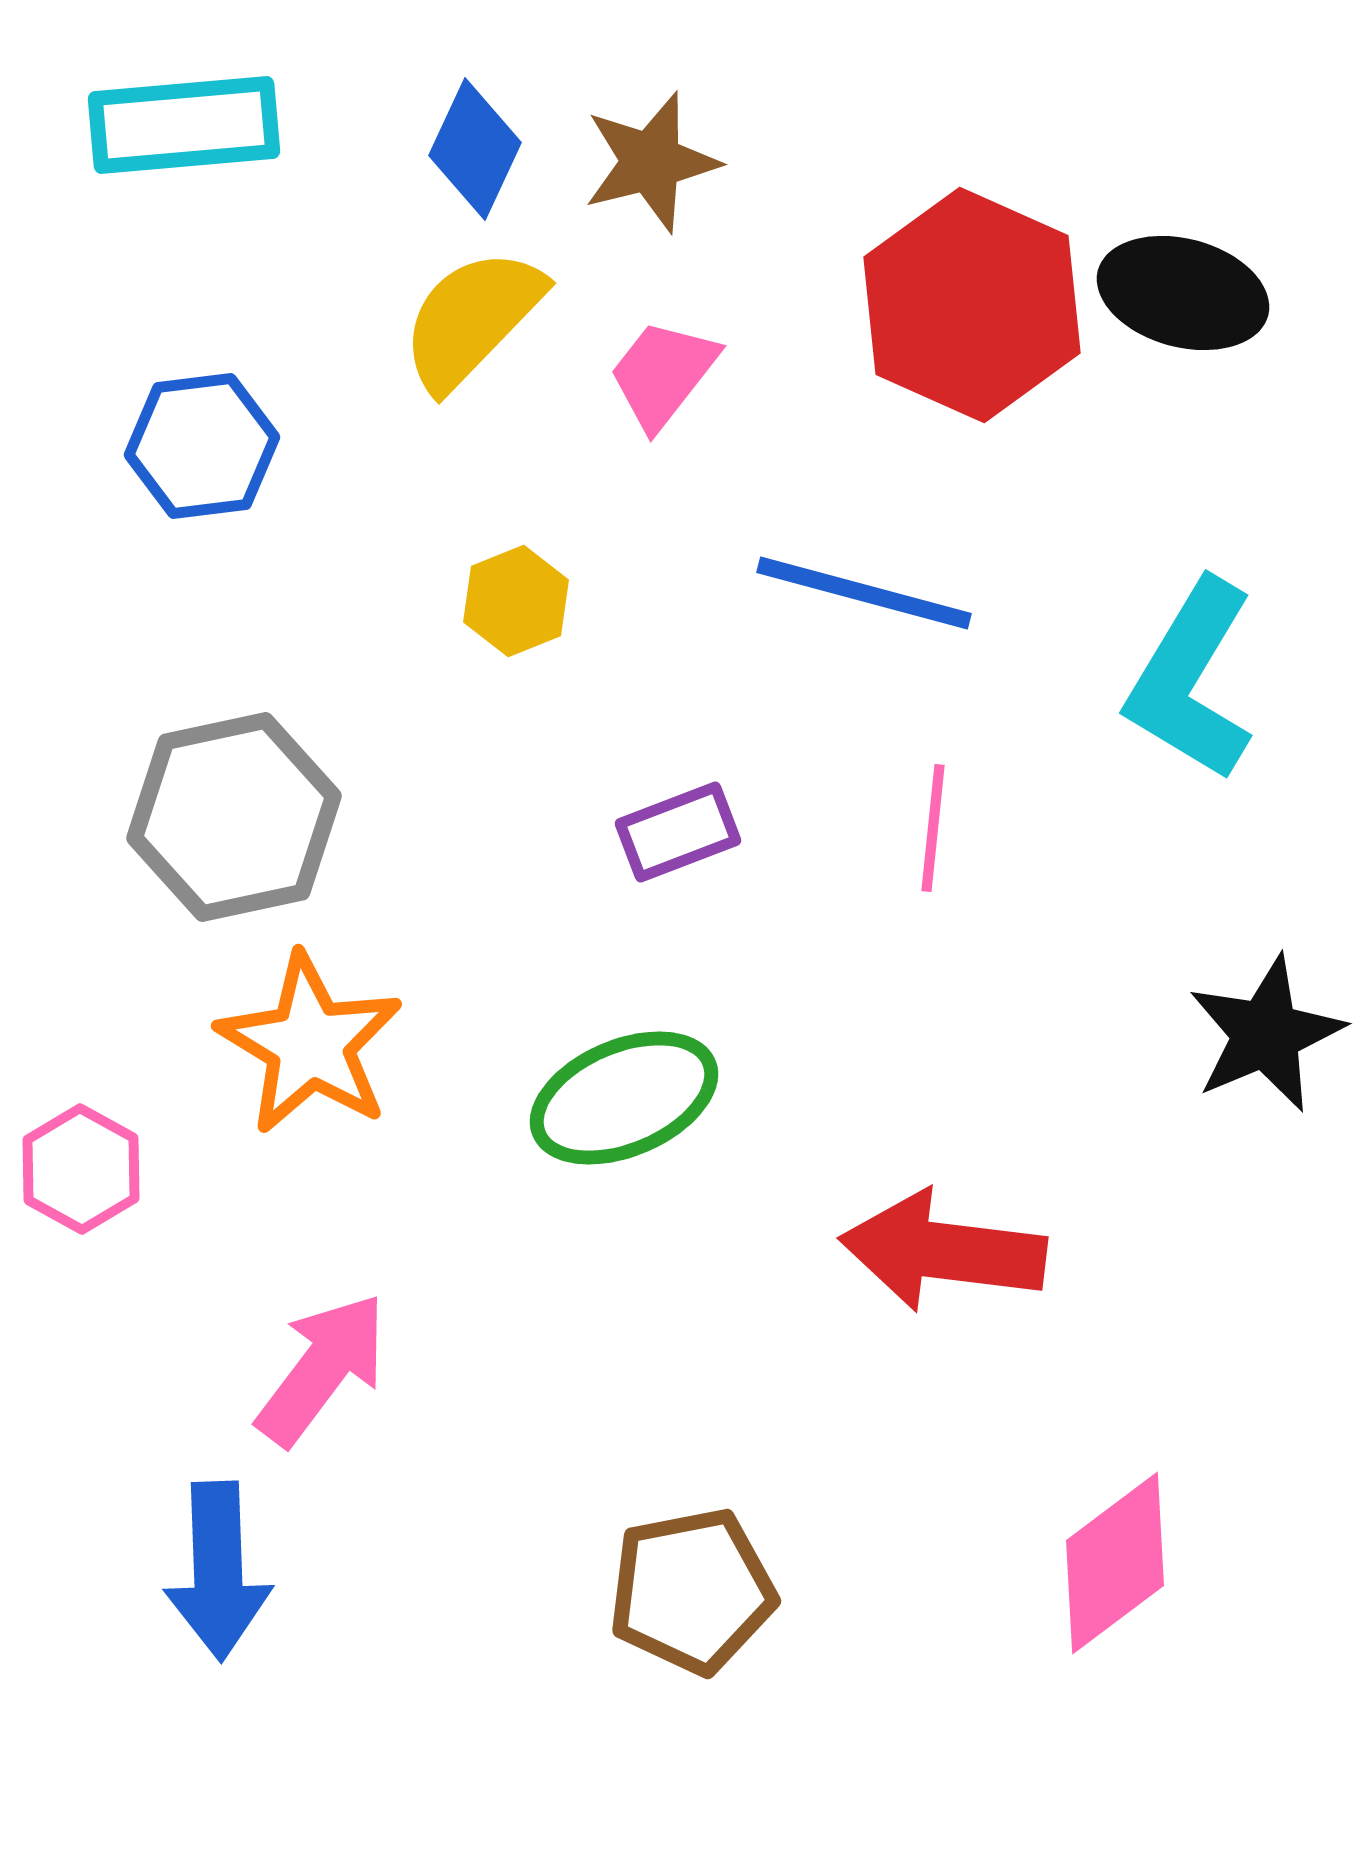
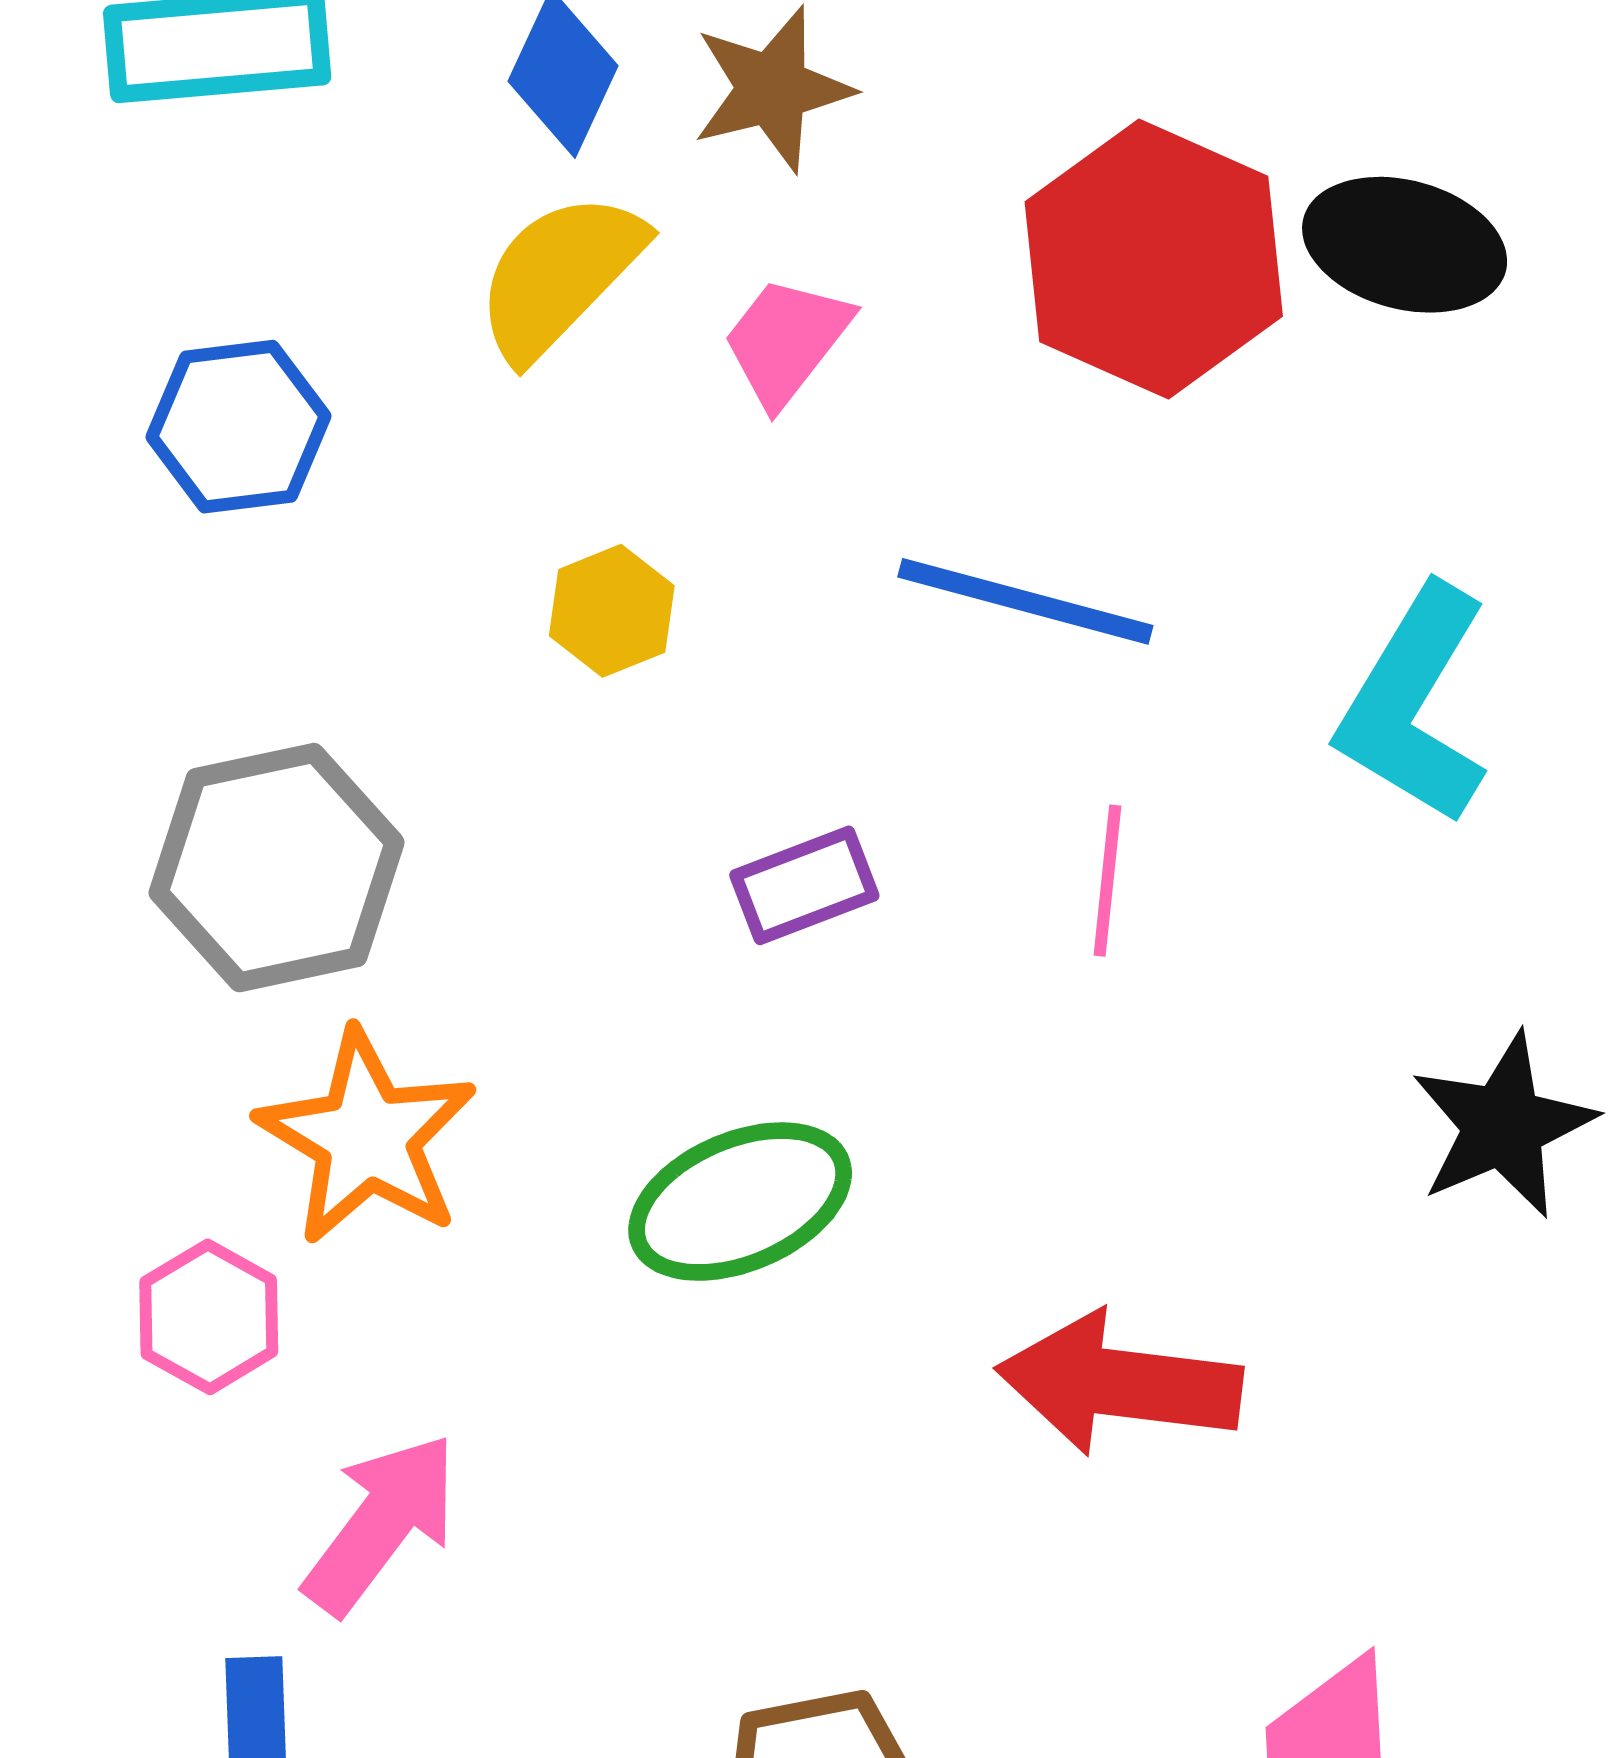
pink hexagon: (81, 1169) -> (209, 1317), moved

